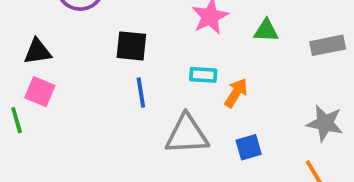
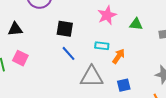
pink square: (40, 92) -> (20, 58), moved
blue line: (141, 92) -> (68, 53), turned -35

